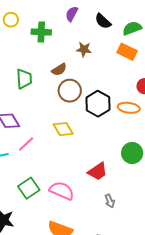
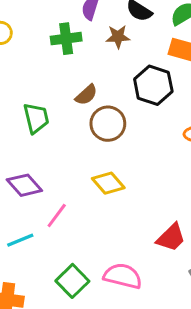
green cross: (41, 32) -> (66, 39), moved
brown star: (84, 49) -> (118, 37), moved
black hexagon: (98, 104) -> (153, 85), moved

